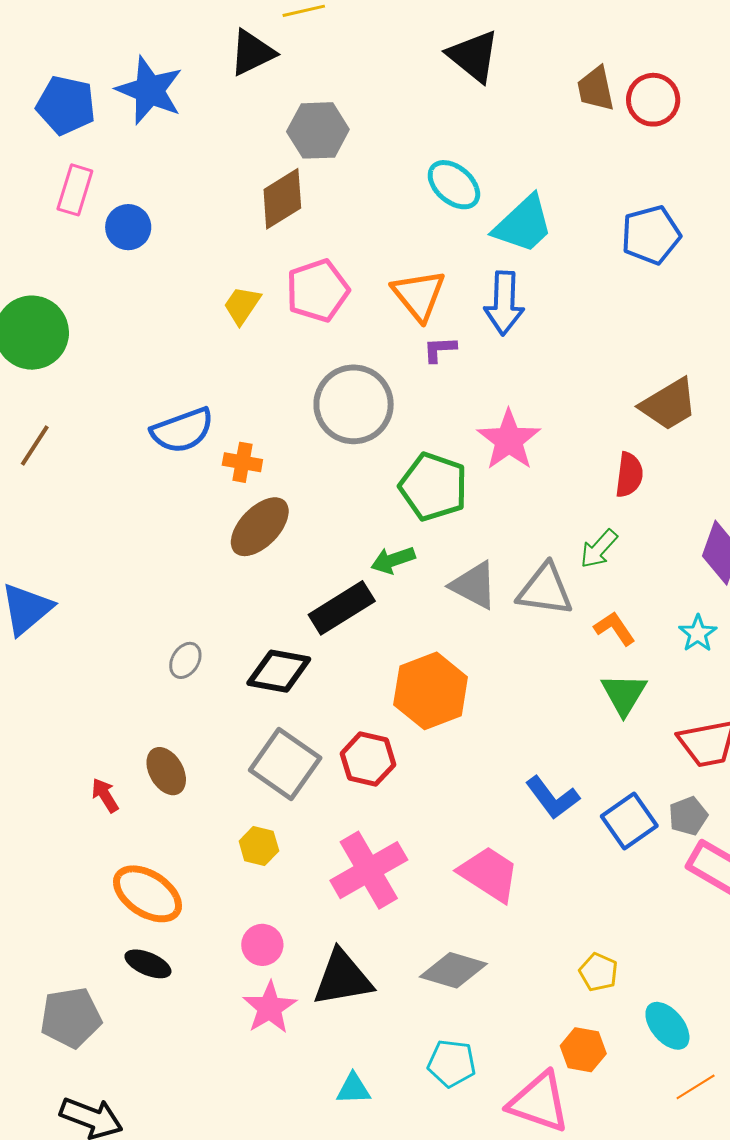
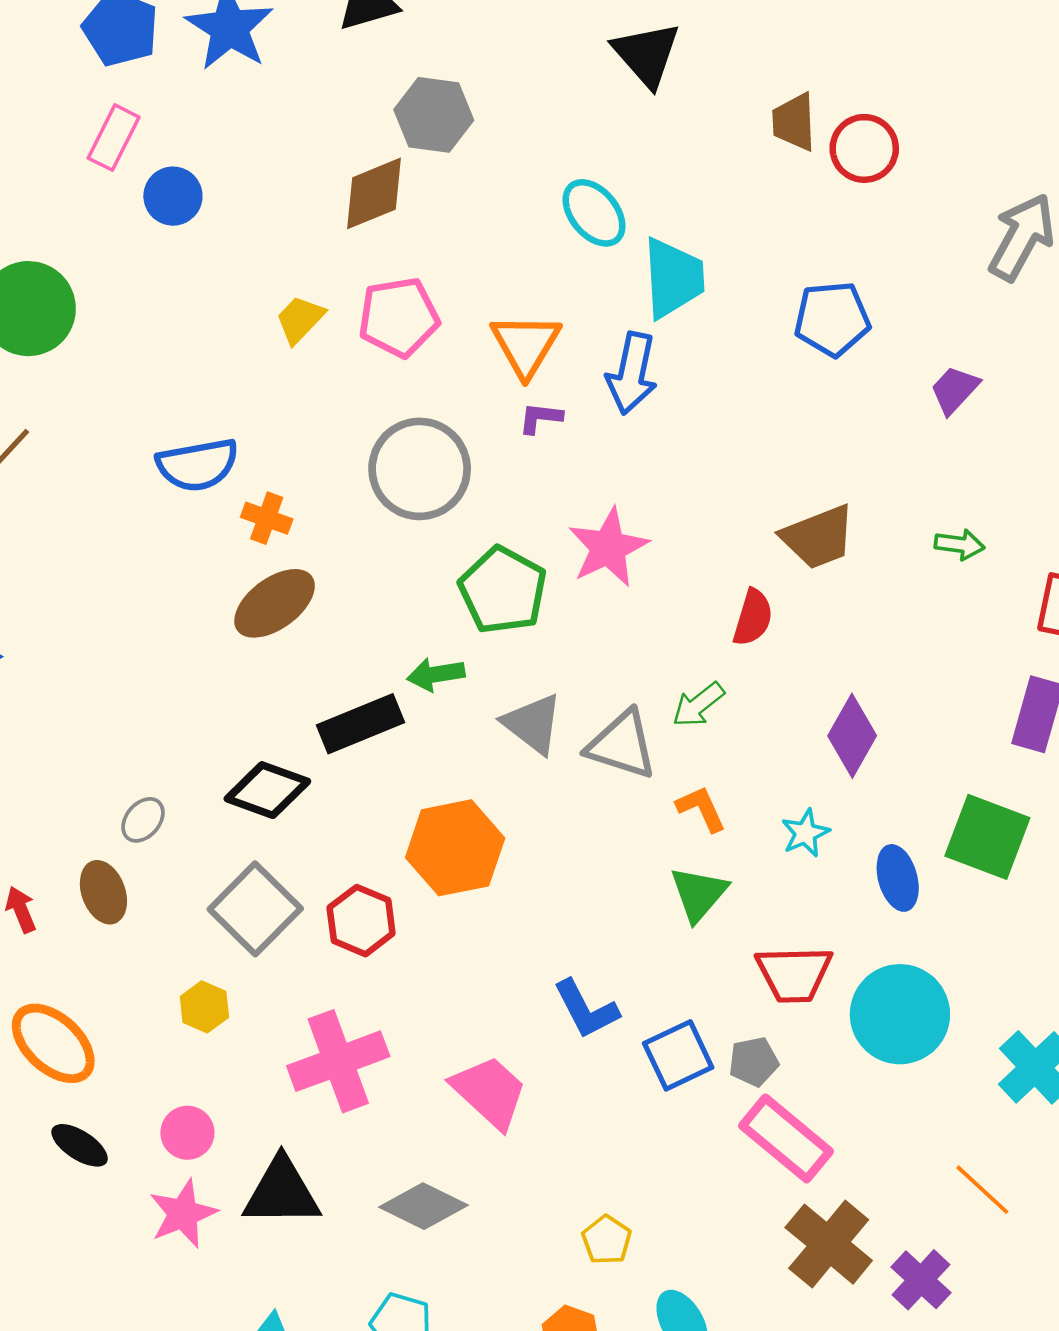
cyan trapezoid: (523, 224) -> (673, 278), turned -60
gray ellipse: (185, 660) -> (143, 820), moved
black ellipse: (148, 964) -> (80, 1145), moved

